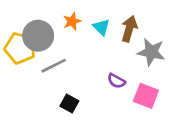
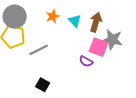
gray circle: (38, 36) -> (15, 17), moved
pink square: (146, 96) -> (99, 47), moved
black square: (69, 104) -> (43, 85), moved

